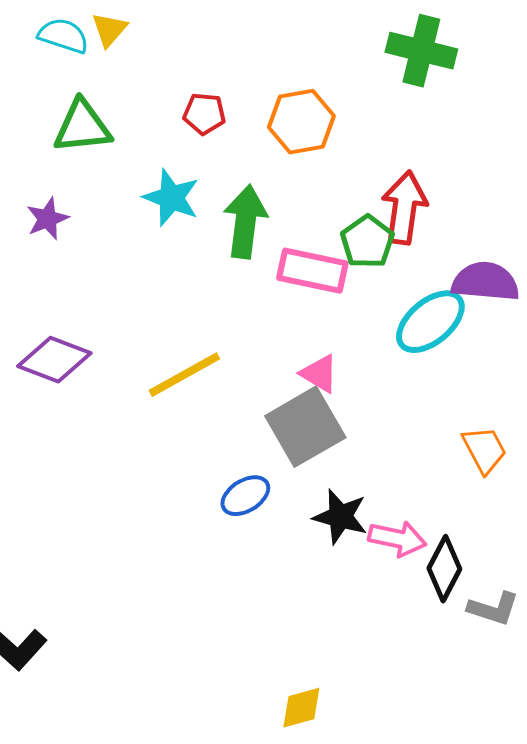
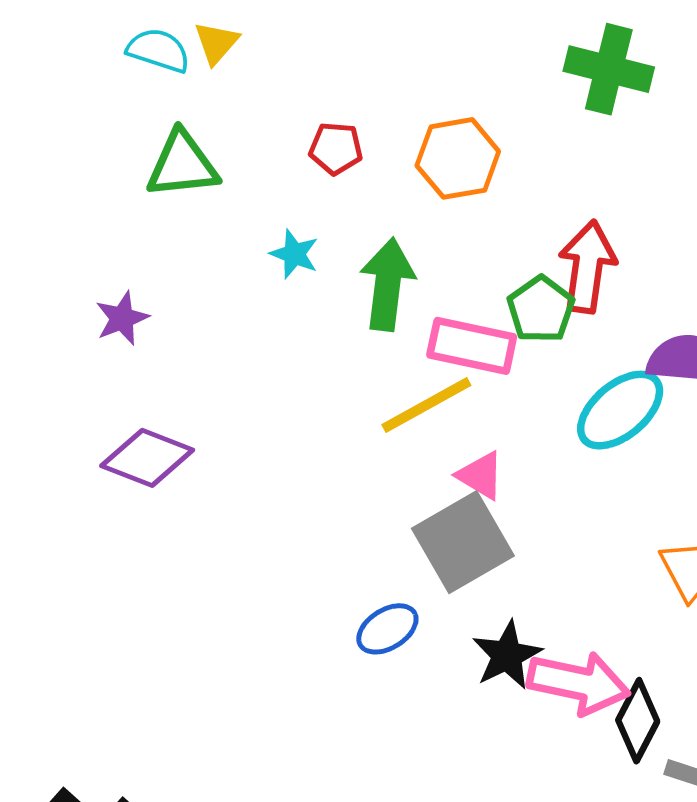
cyan star: (171, 198) -> (294, 254), size x0.7
purple star: (47, 219) -> (122, 318), moved
yellow line: (184, 375) -> (426, 405), moved
black star: (340, 517) -> (507, 655), turned 30
pink arrow: (397, 539) -> (579, 683), size x1.4

